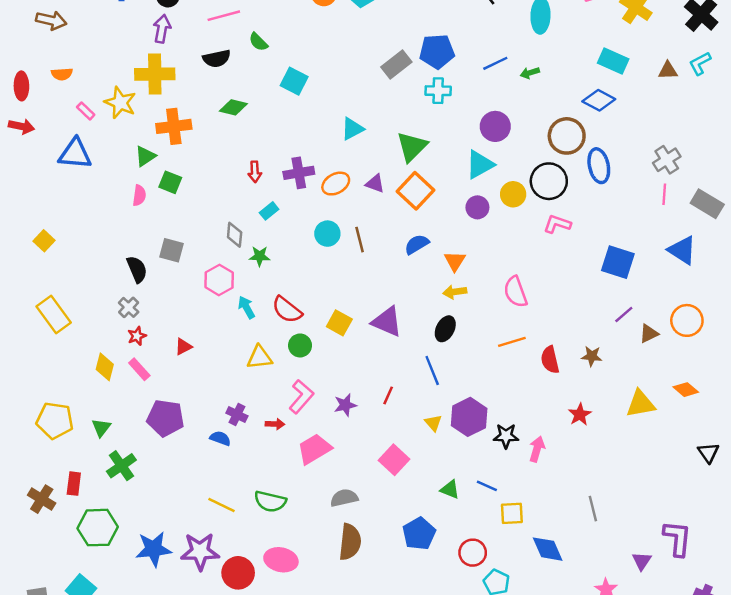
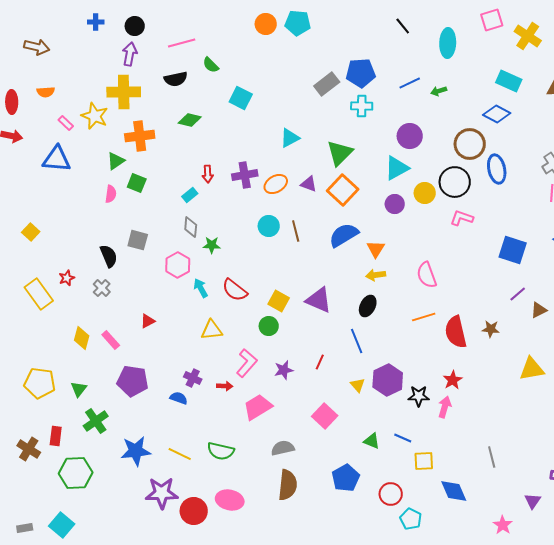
cyan rectangle: (269, 211) -> (190, 195), moved
blue semicircle: (417, 244) -> (344, 235), size x1.4
red star: (137, 336) -> (67, 278), moved
green circle: (300, 345) -> (269, 326), moved
red semicircle: (550, 360) -> (456, 332), size x1.4
red star: (580, 415) -> (453, 380), moved
blue star: (154, 549) -> (136, 451), moved

